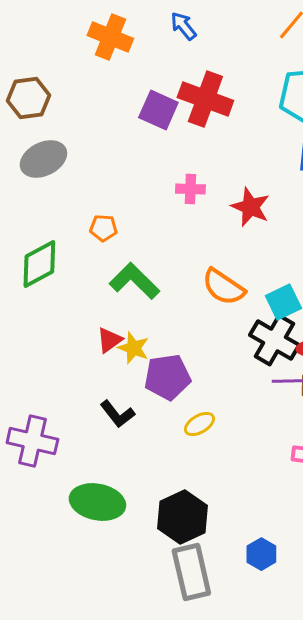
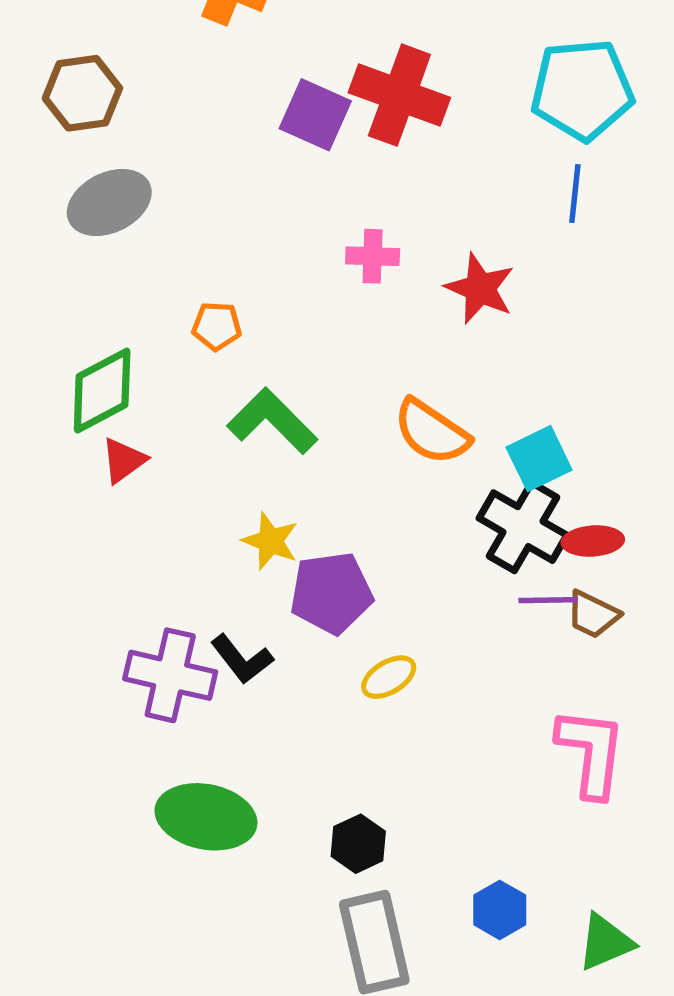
red triangle: (109, 340) -> (124, 460), moved
purple cross: (32, 441) -> (170, 675), moved
black hexagon: (182, 517) -> (358, 844), size x0.6

